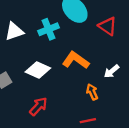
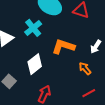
white diamond: (38, 70) -> (35, 64), turned -45

